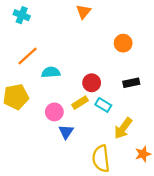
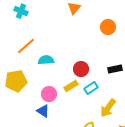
orange circle: (123, 43) -> (108, 27), moved
cyan rectangle: (103, 105) -> (91, 88), turned -64
blue triangle: (66, 132) -> (43, 111), moved, turned -32

